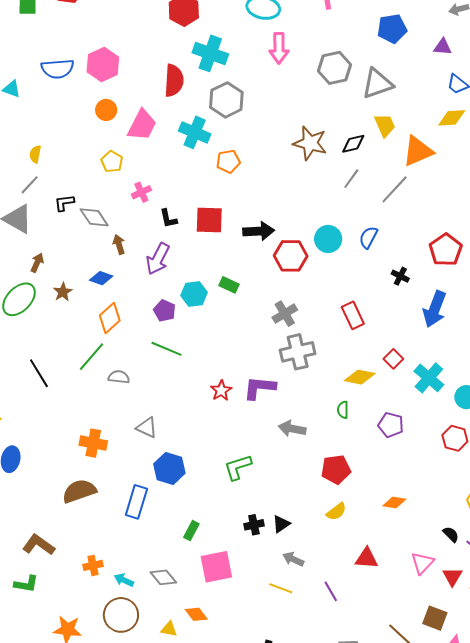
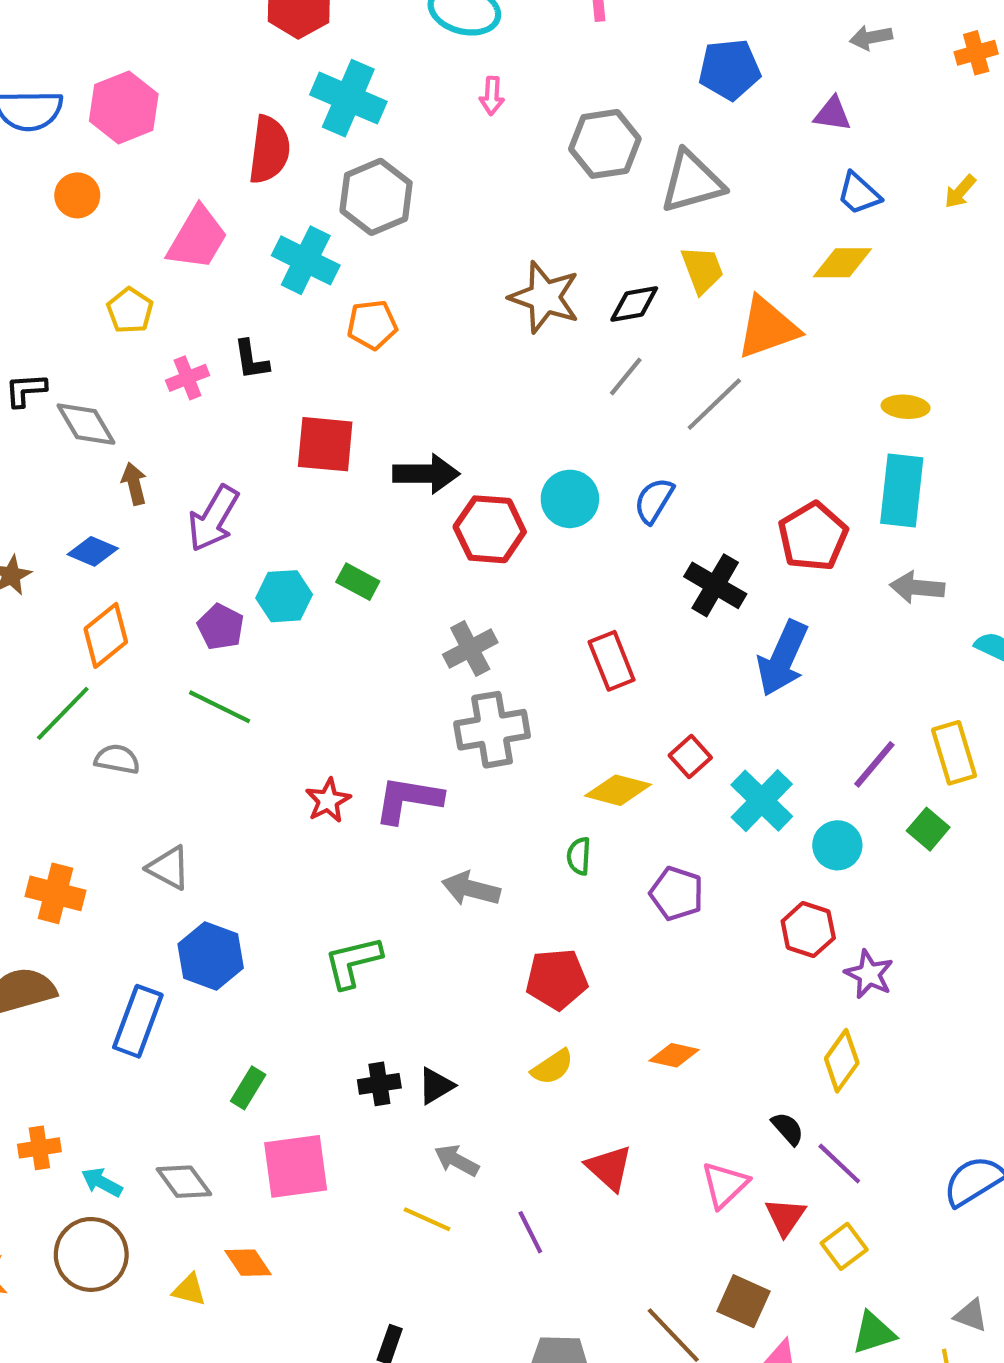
pink arrow: (279, 48) -> (492, 96), size x0.6
orange circle: (106, 110) -> (77, 195), moved
black L-shape: (168, 219) -> (251, 360), moved
black cross: (400, 276) -> (715, 585), size x1.6
red triangle: (367, 558) -> (609, 1168), turned 35

